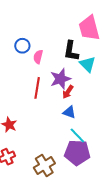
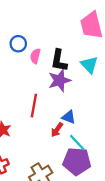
black L-shape: (71, 51) -> (59, 60), moved
red line: (37, 88) -> (34, 106), moved
red arrow: (68, 92) -> (57, 130), moved

